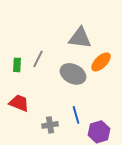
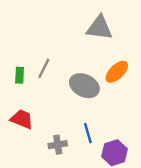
gray triangle: (80, 38) -> (99, 28), moved

